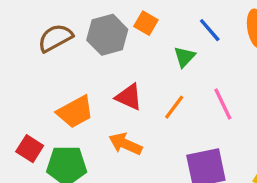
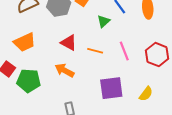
orange line: (174, 107) -> (95, 51), turned 63
orange trapezoid: (75, 112) -> (25, 42), moved

